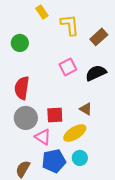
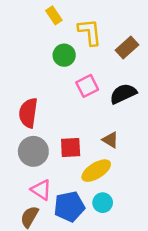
green circle: (20, 43) -> (64, 55), moved
pink triangle: (43, 137) -> (41, 190), moved

